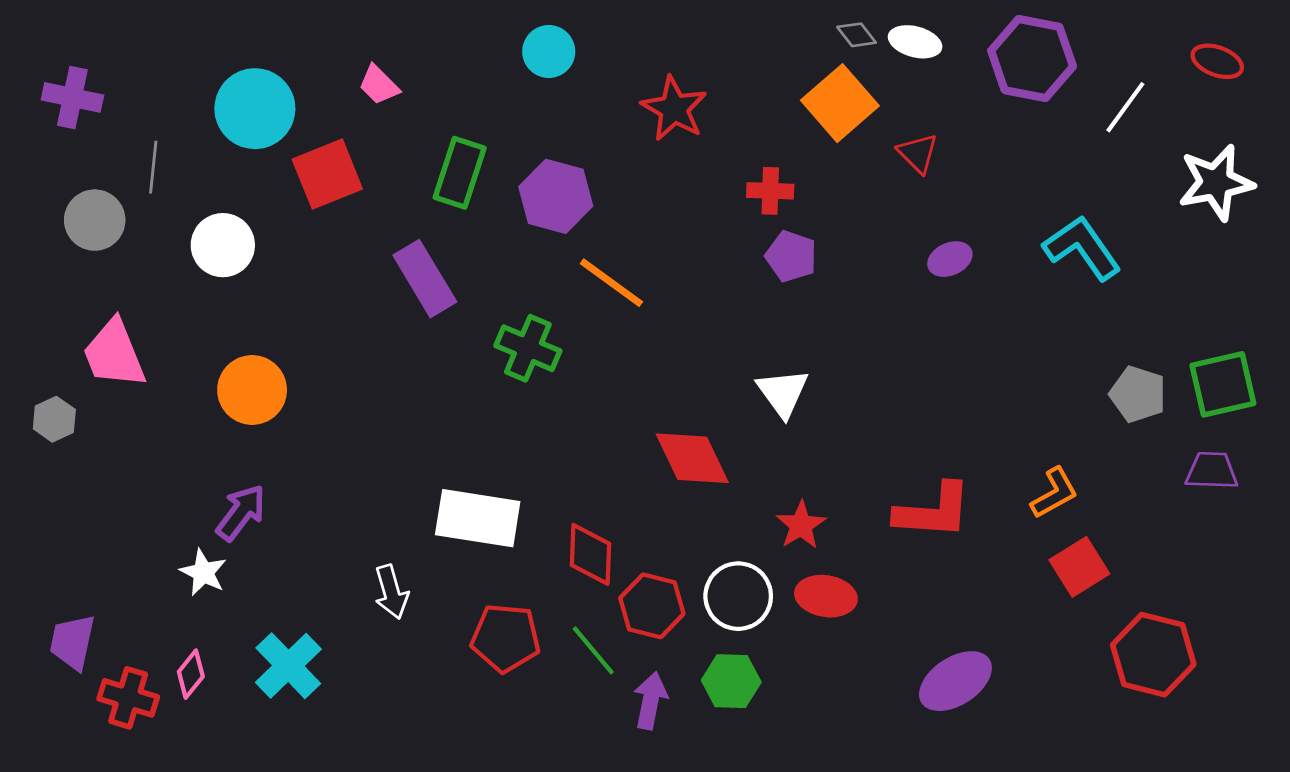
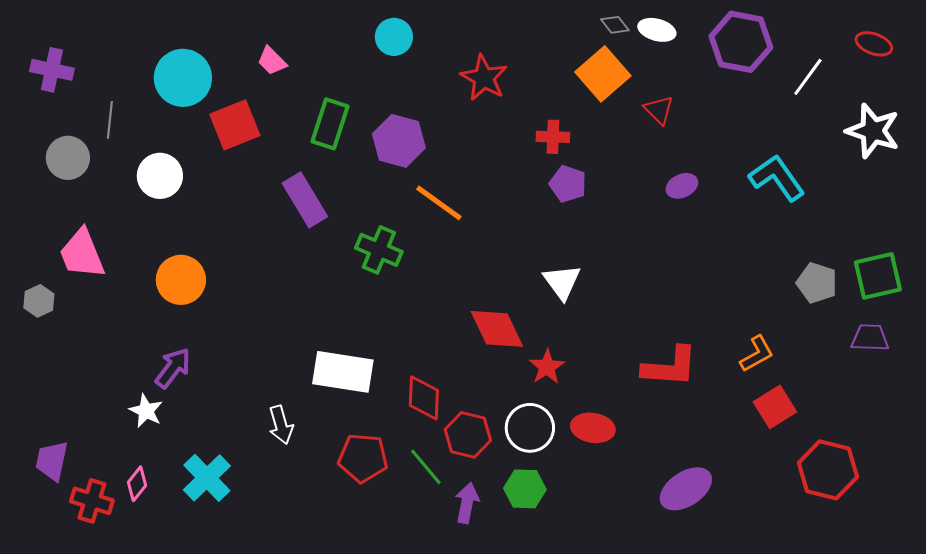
white star: (1216, 182) -> (873, 131), turned 30
red star: (801, 525) -> (547, 367), moved

